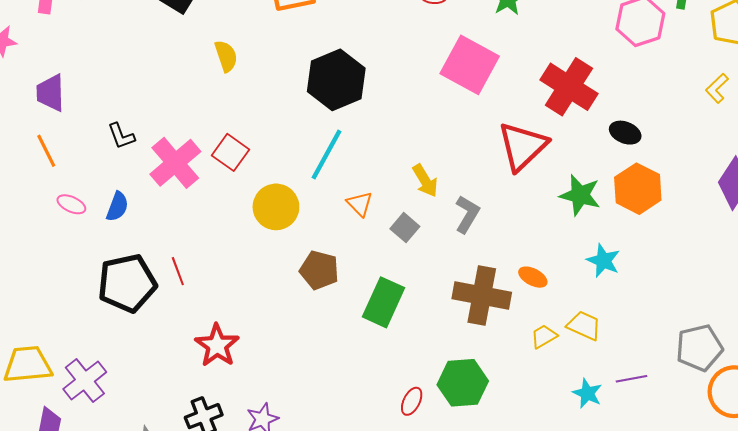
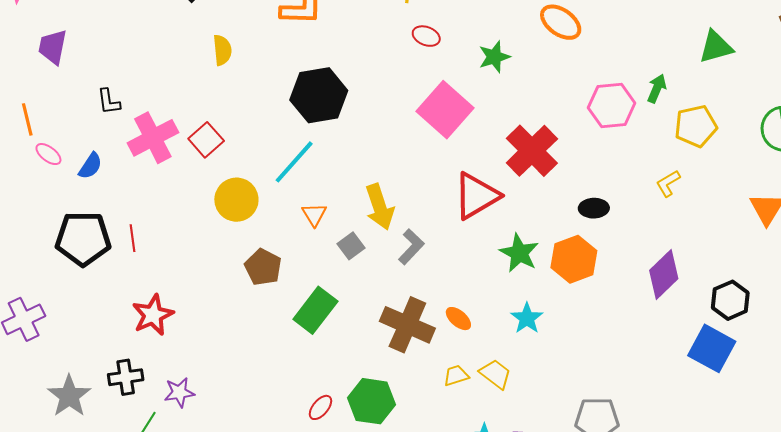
black ellipse: (625, 133) -> (594, 208), moved, turned -36
orange line: (46, 151) -> (27, 119), moved
yellow arrow: (425, 181) -> (380, 207), size x1.4

